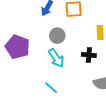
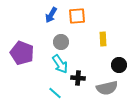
black cross: (89, 55) -> (78, 78), moved

